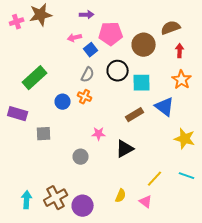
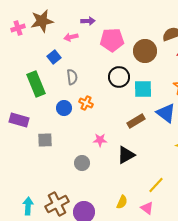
pink arrow: (75, 38) -> (71, 37), moved
blue square: (91, 50) -> (54, 57), moved
gray semicircle: (88, 75) -> (72, 77), moved, turned -35
green rectangle: (35, 78) -> (36, 84), turned -70

